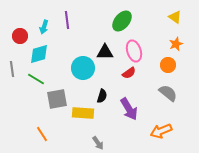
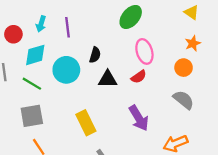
purple line: (67, 20) -> (67, 27), moved
black triangle: (105, 52) -> (108, 79), moved
cyan circle: (83, 68) -> (66, 70), moved
black semicircle: (102, 96) -> (95, 55), moved
gray square: (57, 99) -> (32, 116), moved
yellow rectangle: (83, 113) -> (86, 123), turned 60

